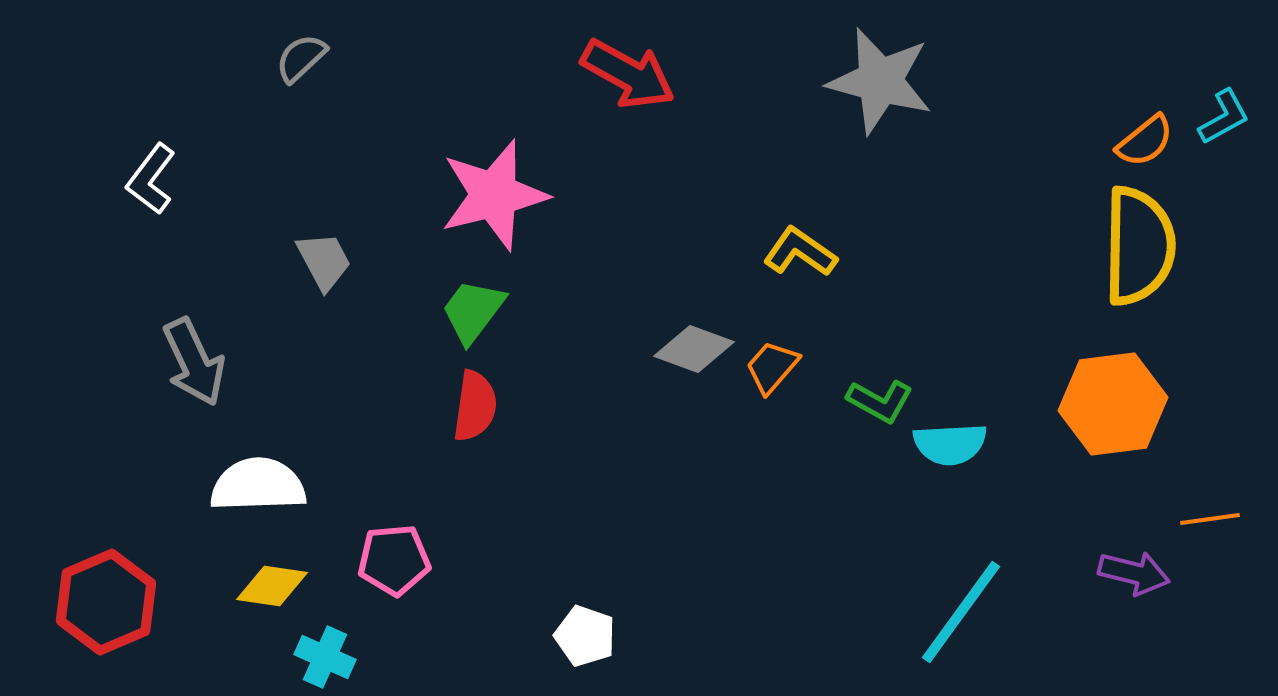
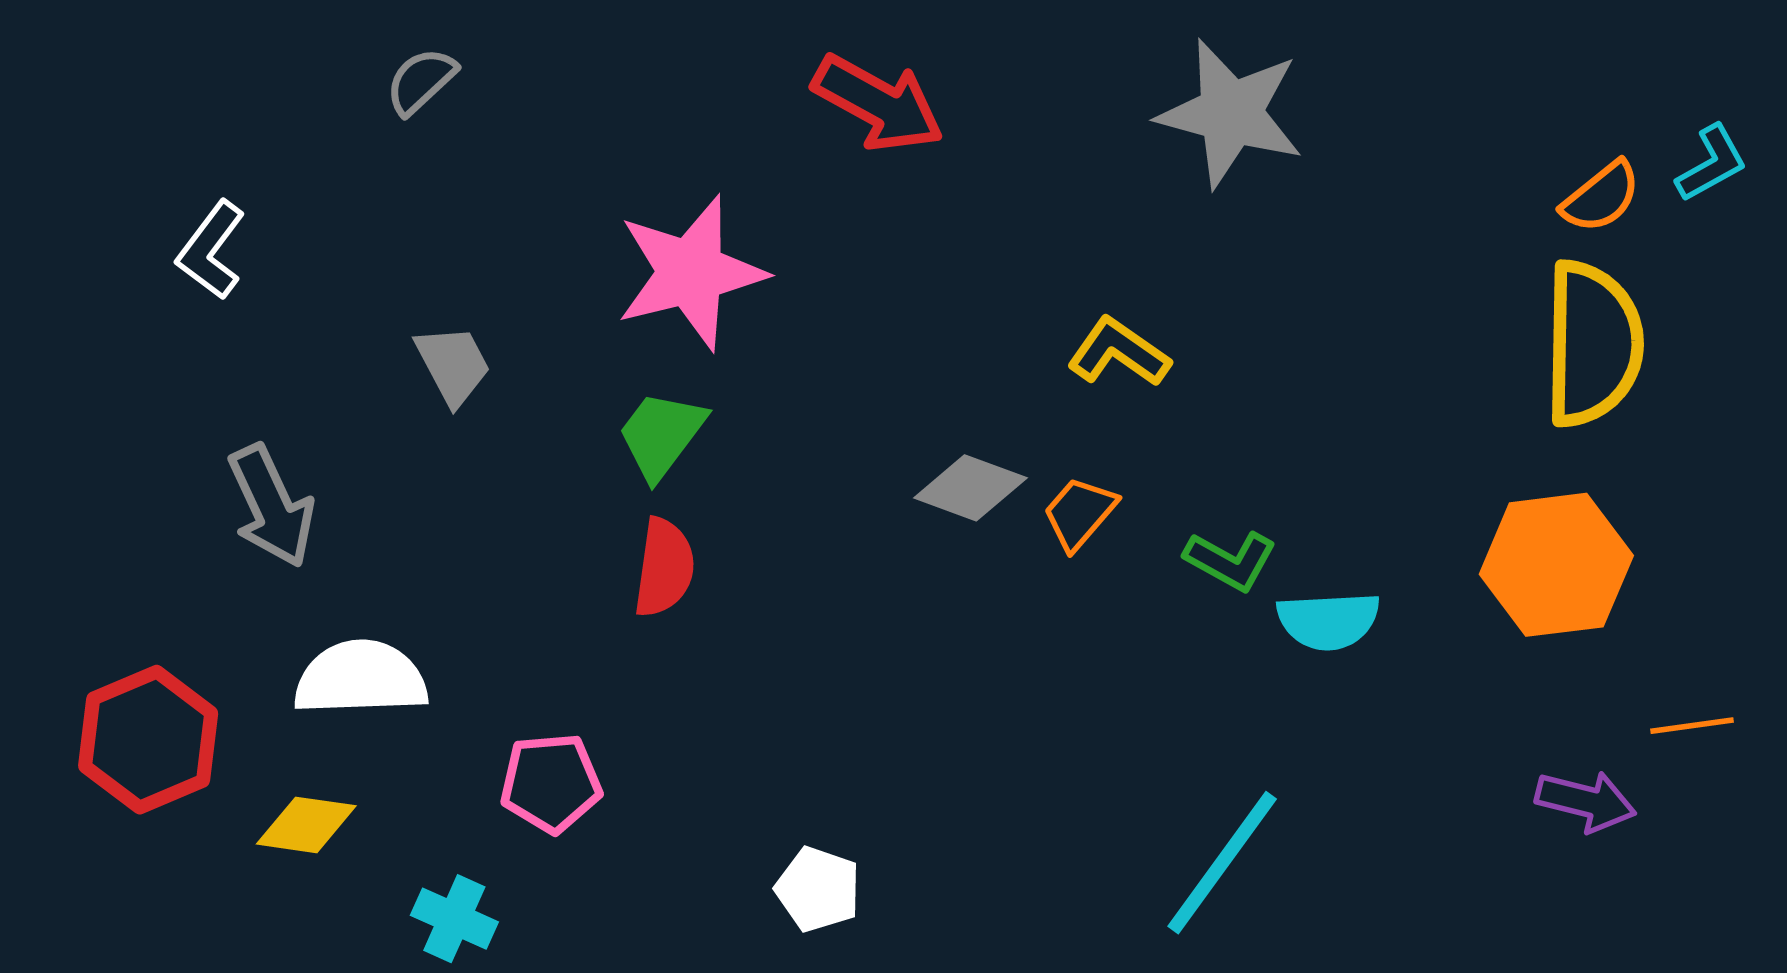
yellow diamond: (272, 586) -> (306, 825), moved
red hexagon: (106, 602) -> (148, 740), moved
cyan line: (961, 612) -> (1222, 863), moved

